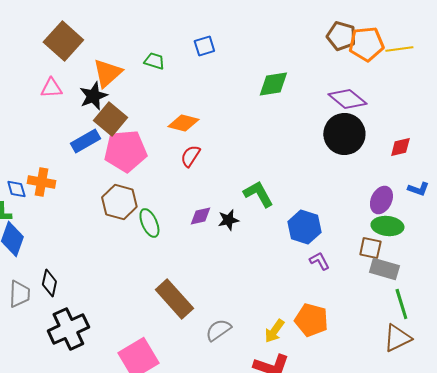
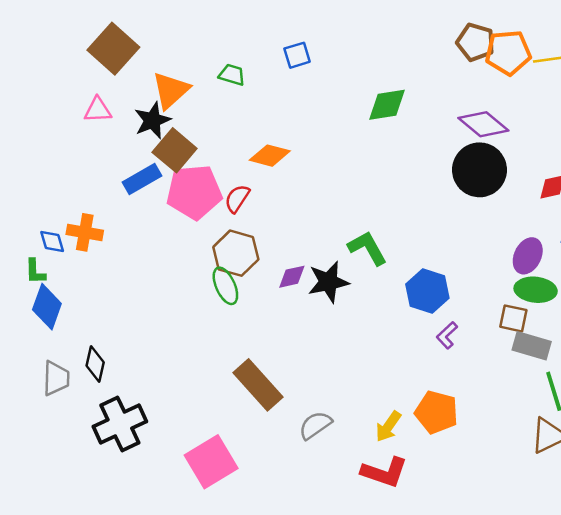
red semicircle: (190, 156) -> (237, 199), moved
brown hexagon: (119, 202) -> (236, 253), moved
black star: (228, 220) -> (328, 282), size x1.5
purple L-shape: (319, 261) -> (447, 335), turned -105

